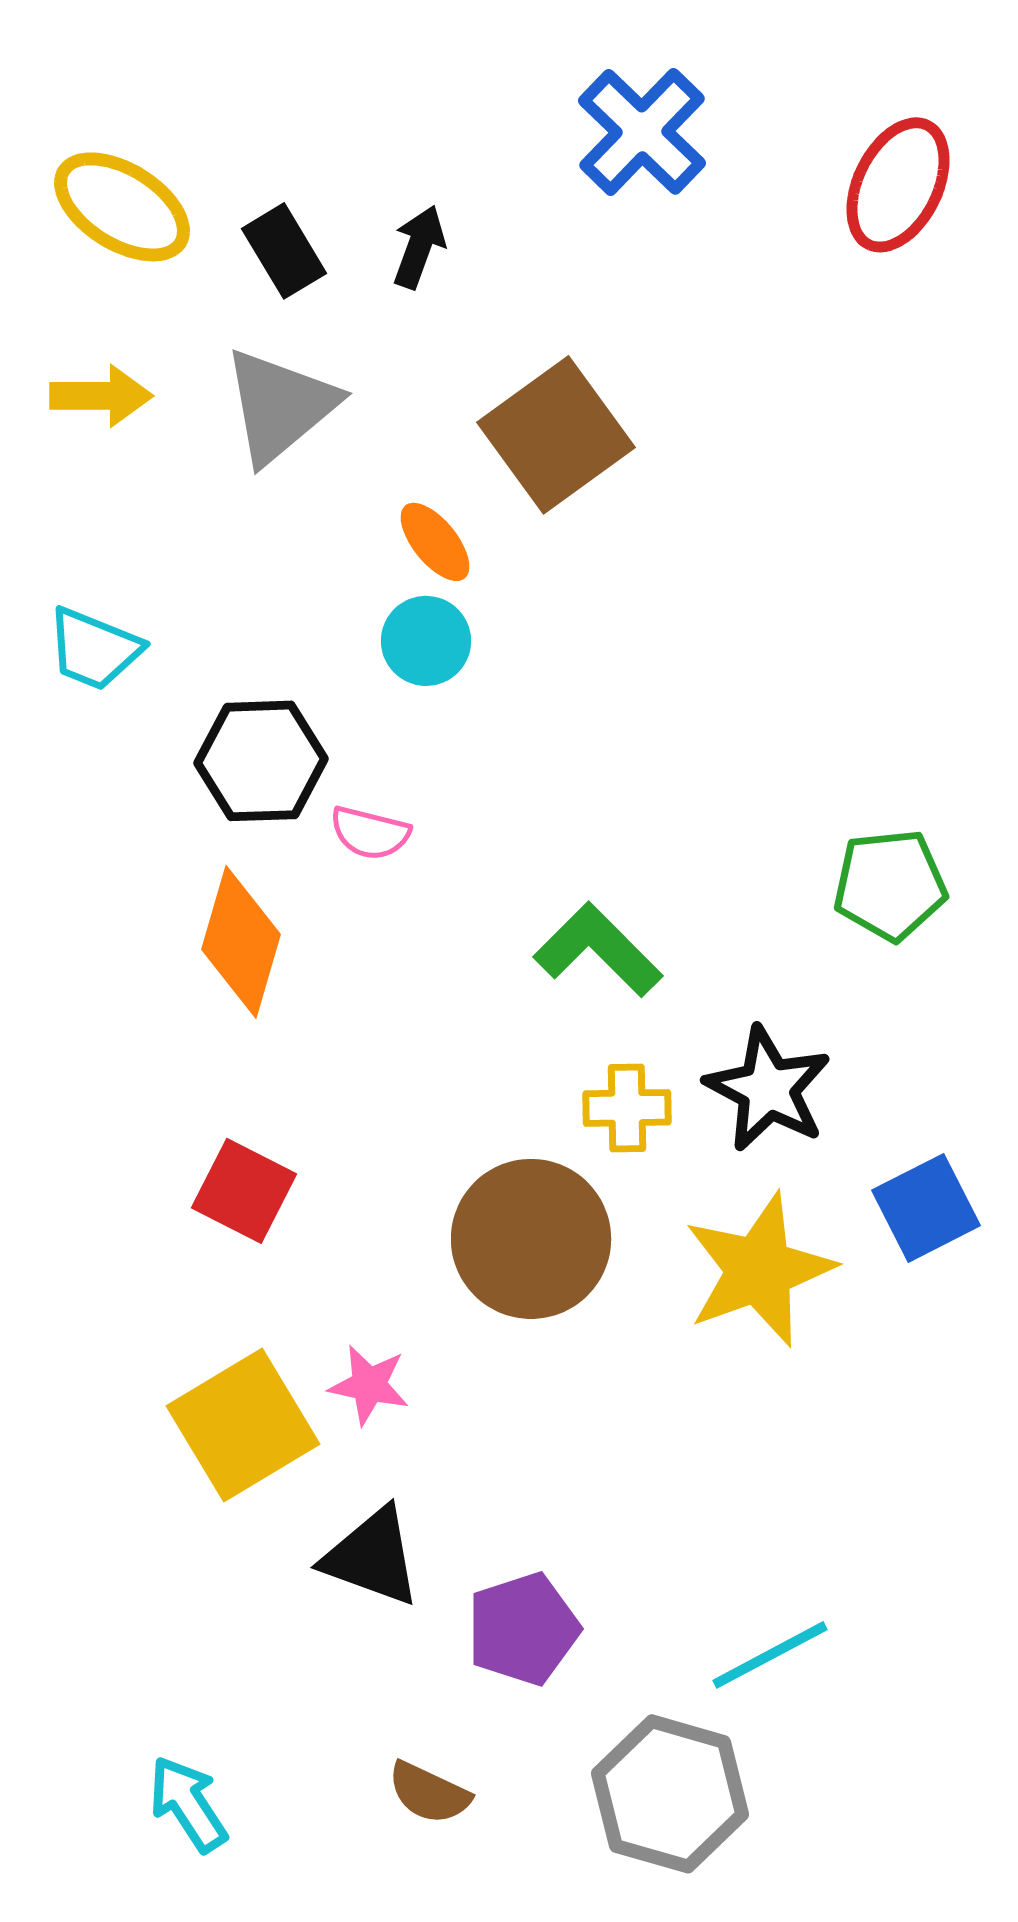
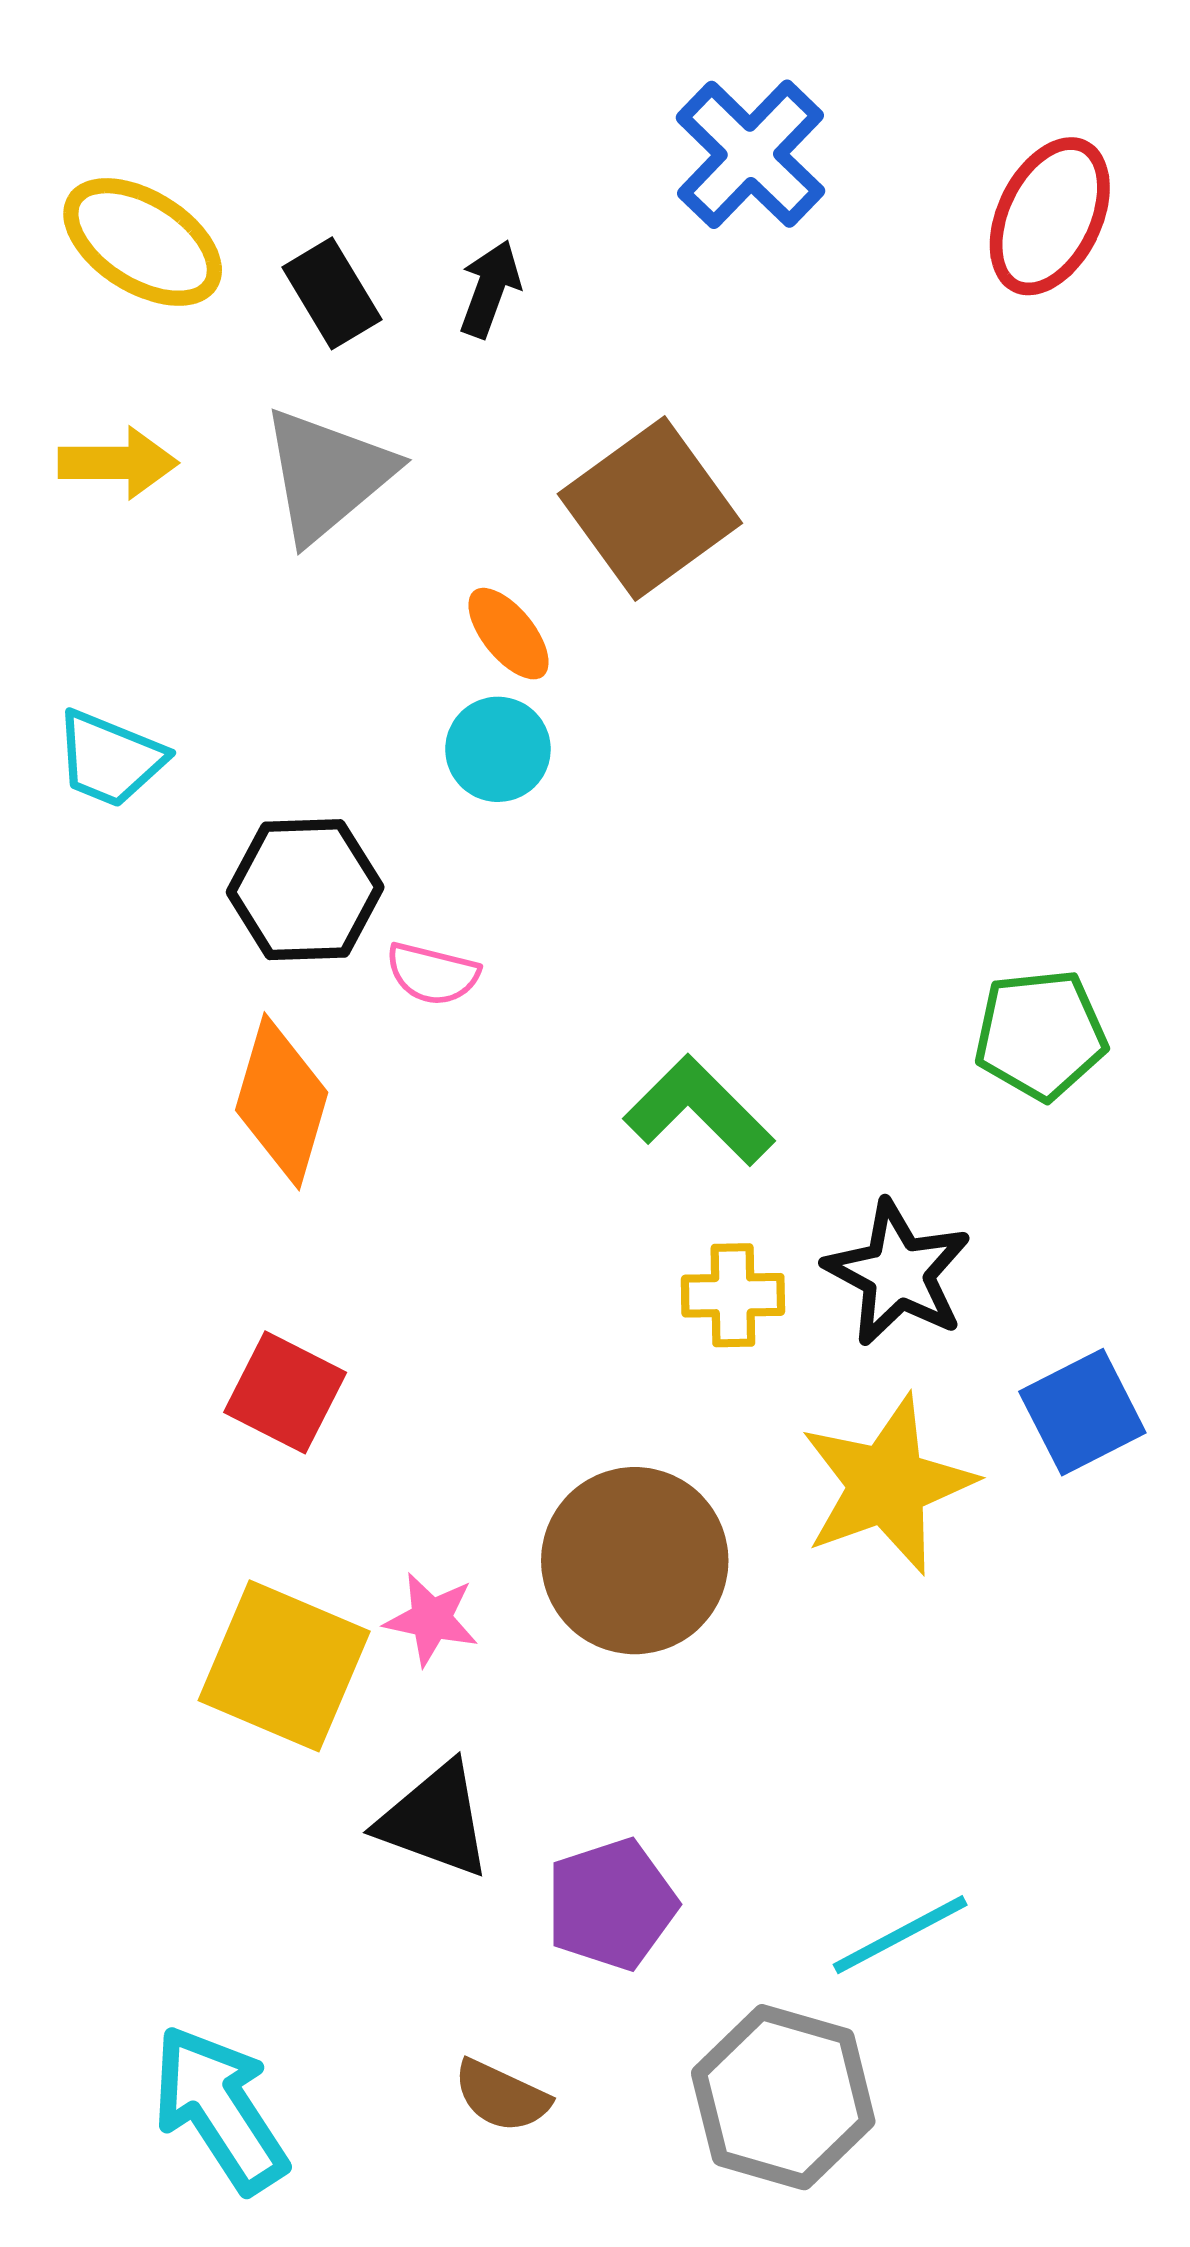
brown circle: (531, 1239) -> (635, 1561), moved
yellow square: (243, 1425) -> (284, 1666), turned -36
cyan arrow: (188, 1804) -> (220, 2109), size x1.5

